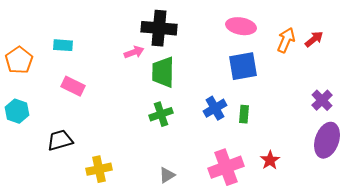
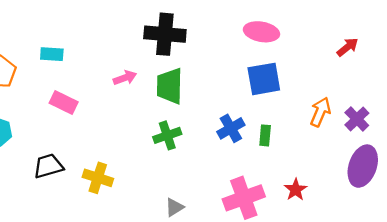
orange arrow: (286, 40) -> (320, 112), moved
pink arrow: (134, 52) -> (125, 78), moved
yellow cross: (99, 169) -> (98, 178), moved, turned 30

